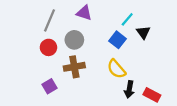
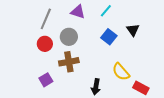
cyan line: (127, 19) -> (106, 11), moved
yellow semicircle: (116, 69) -> (121, 72), moved
black arrow: (129, 89) -> (96, 87), moved

